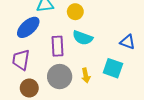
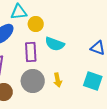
yellow circle: (75, 12) -> (36, 24), moved
cyan square: (113, 68) -> (93, 81), moved

